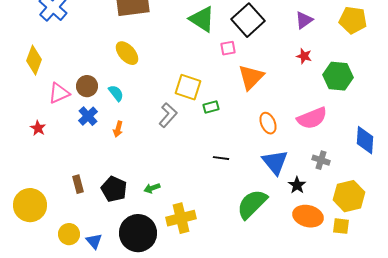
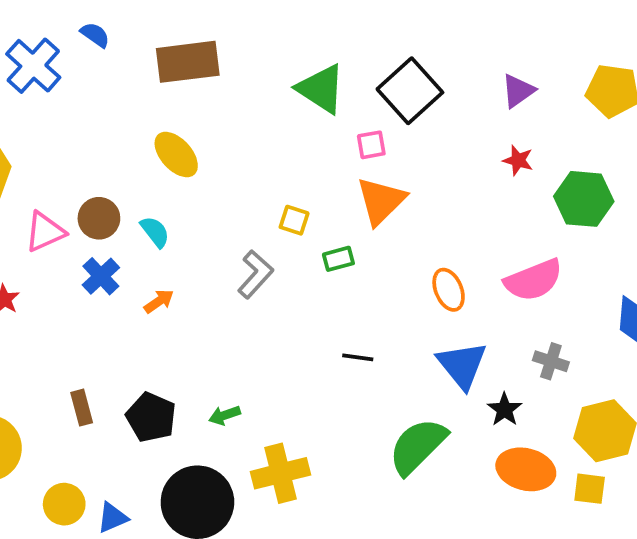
orange triangle: (251, 77) -> (381, 201), moved
yellow square: (188, 87) -> (294, 220), size x0.6
orange arrow: (118, 129) -> (159, 301), turned -140
blue triangle: (94, 241) -> (112, 518), turned 48

